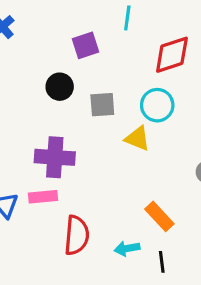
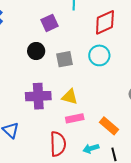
yellow triangle: (137, 138) -> (70, 97), moved
pink rectangle: (43, 197) -> (75, 118), moved

